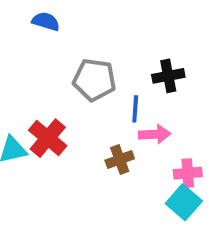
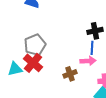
gray pentagon: (94, 80) -> (35, 45), moved, turned -30
blue line: (135, 109) -> (92, 48), moved

